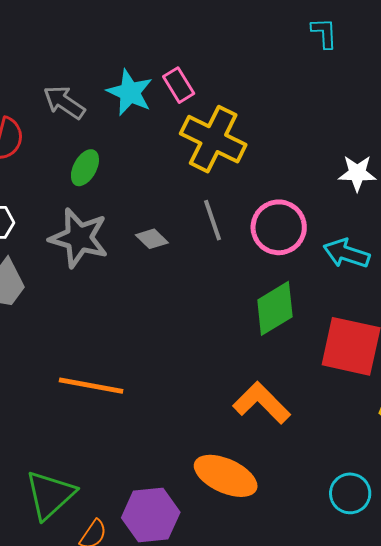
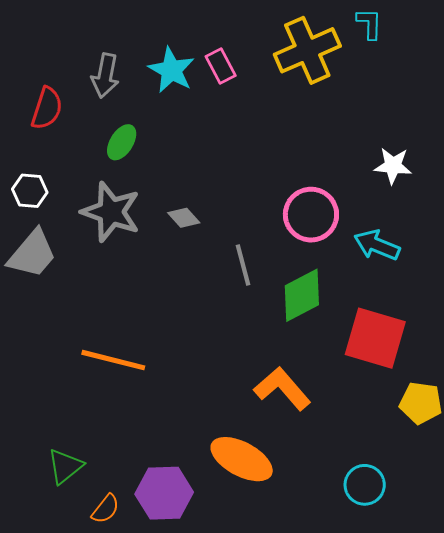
gray arrow: (64, 102) -> (105, 76), turned -117
yellow cross: (213, 139) -> (307, 50), moved, turned 36
gray line: (212, 220) -> (243, 265), moved
green triangle: (50, 495) -> (65, 466), size x0.7

